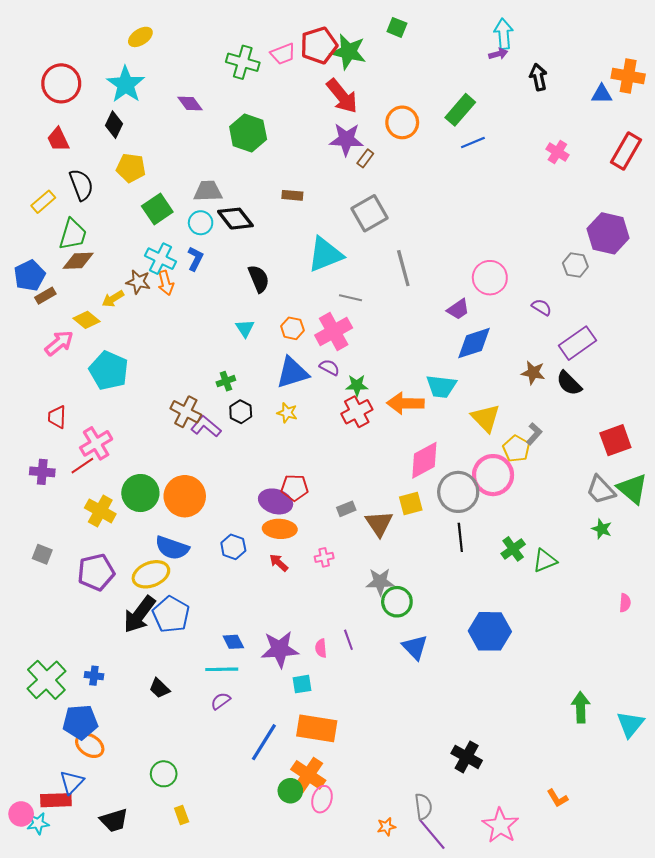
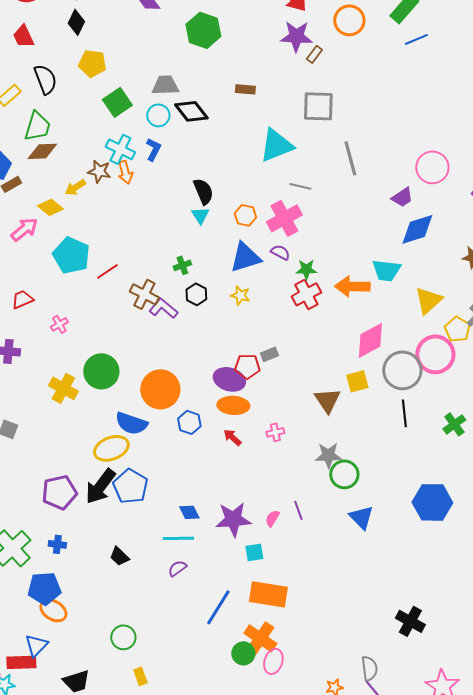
gray square: (369, 213) -> (318, 106), turned 32
black semicircle: (259, 279) -> (203, 191), moved
red trapezoid: (57, 417) -> (22, 299), turned 65
yellow triangle: (486, 418) -> (428, 300), turned 32
pink cross: (96, 443) -> (59, 324), size x0.6
red line: (82, 466) -> (107, 271), moved
orange circle: (185, 496) -> (160, 389), moved
gray rectangle: (346, 509) -> (269, 354), moved
purple pentagon: (96, 572) -> (59, 492), moved
pink semicircle: (321, 648) -> (272, 518), turned 36

